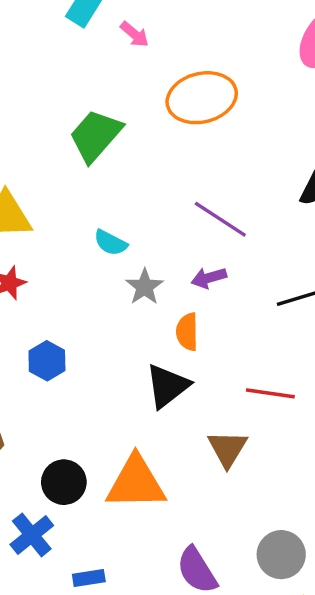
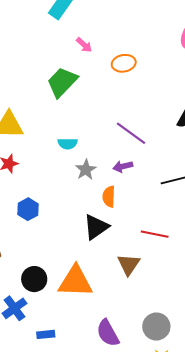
pink arrow: (135, 34) -> (84, 45), moved
orange ellipse: (202, 98) -> (124, 63), size x0.6
cyan semicircle: (111, 243) -> (68, 144), turned -30

